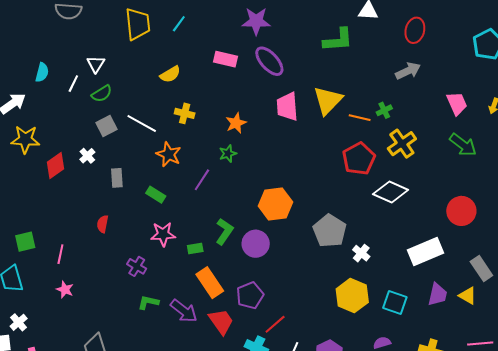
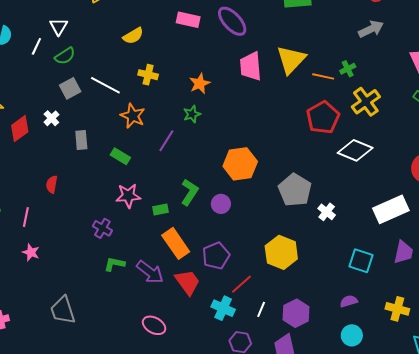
red semicircle: (103, 224) -> (52, 184), moved
purple circle: (256, 244) -> (221, 204), size x0.7
yellow hexagon: (352, 296) -> (281, 252), moved

